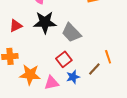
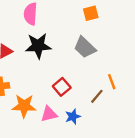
gray trapezoid: (71, 33) -> (85, 47), moved
blue star: (73, 77) -> (73, 117), moved

